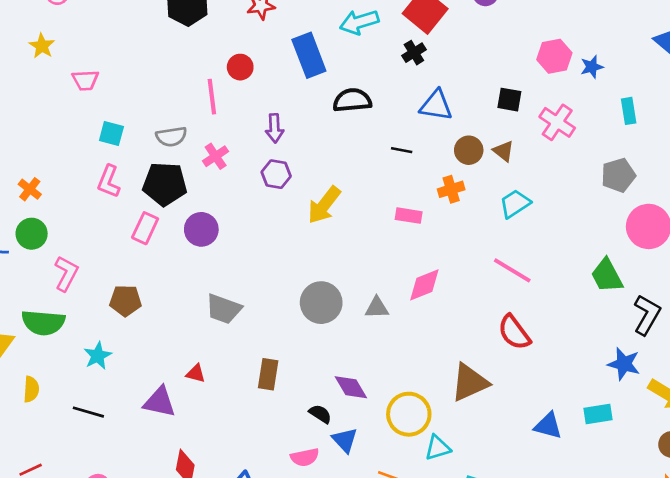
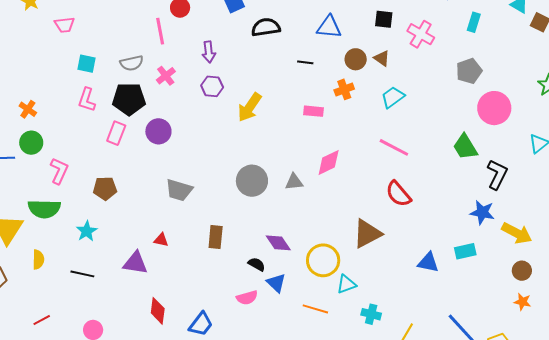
cyan rectangle: (629, 111) -> (474, 22), turned 30

